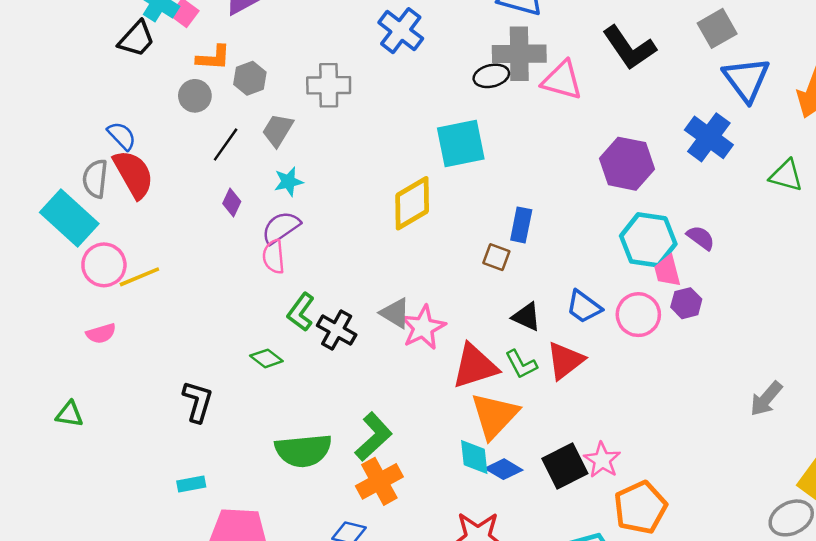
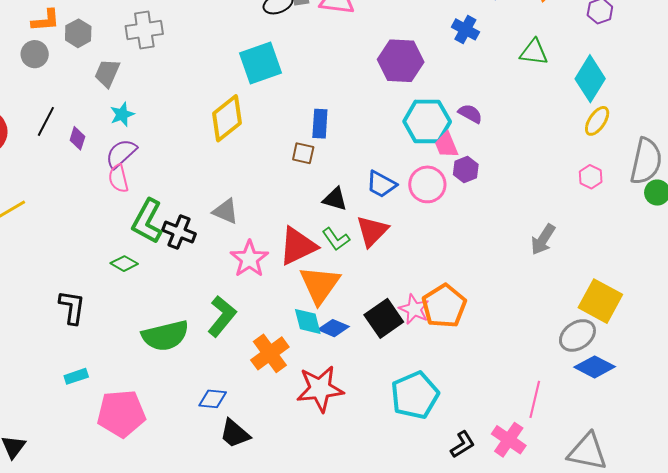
blue cross: (709, 137) -> (465, 29), size x0.7
black line: (226, 145) -> (46, 121), moved
green L-shape: (301, 312) -> (147, 221), size x1.4
pink star: (423, 327) -> (249, 259), moved
orange cross: (379, 481) -> (270, 353), moved
orange pentagon: (640, 508) -> (444, 306), moved

